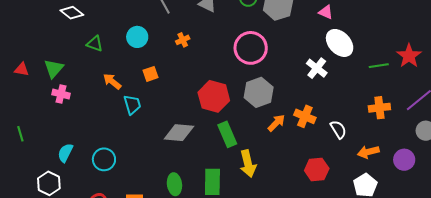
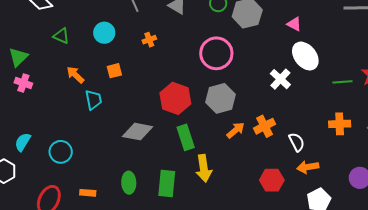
orange cross: (305, 116) -> (265, 126), turned 35
orange arrow: (368, 152) -> (308, 167), moved

